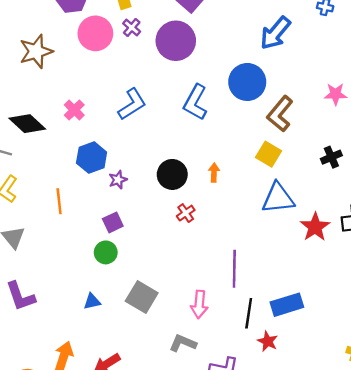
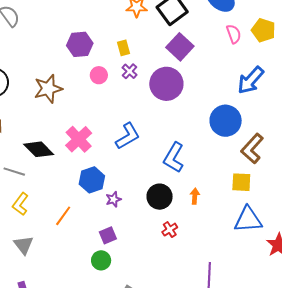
pink circle: (95, 33) -> (99, 75), size x0.6
blue L-shape: (195, 102) -> (174, 157), moved
pink cross: (74, 110) -> (79, 139), size x1.5
yellow square: (269, 154) -> (241, 182), turned -30
orange line: (59, 201) -> (63, 216), turned 40

